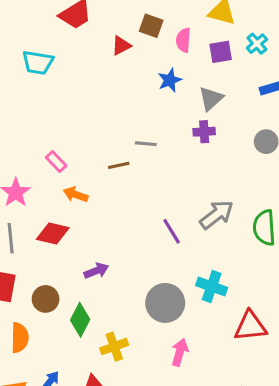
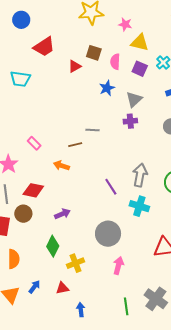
purple square: (221, 52) -> (140, 69), turned 35
orange arrow: (76, 194) -> (61, 166), moved
gray arrow: (216, 215) -> (140, 175), turned -40
cyan cross: (212, 286) -> (139, 206), moved
brown circle: (46, 299) -> (23, 214), moved

